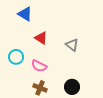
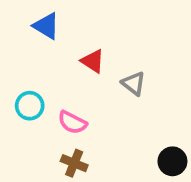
red triangle: (41, 38) -> (93, 61), moved
black circle: (72, 87) -> (172, 161), moved

